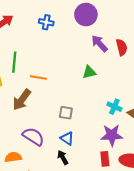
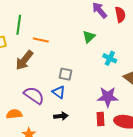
green triangle: (89, 72) -> (89, 37), turned -32
cyan cross: (114, 107) -> (110, 58), moved
blue triangle: (67, 138) -> (59, 92), moved
black arrow: (63, 157) -> (61, 116), turned 112

